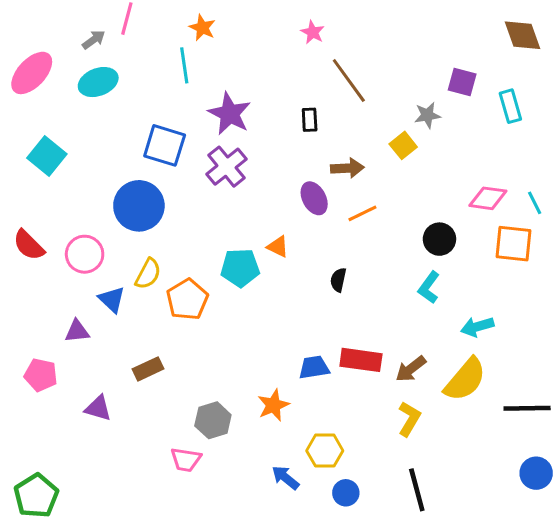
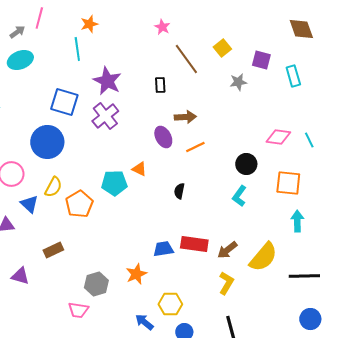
orange star: (202, 28) -> (89, 24), turned 30
yellow square: (403, 145) -> (222, 48), moved
orange square: (513, 244) -> (288, 183), moved
cyan arrow: (477, 327) -> (297, 221), moved, turned 105

